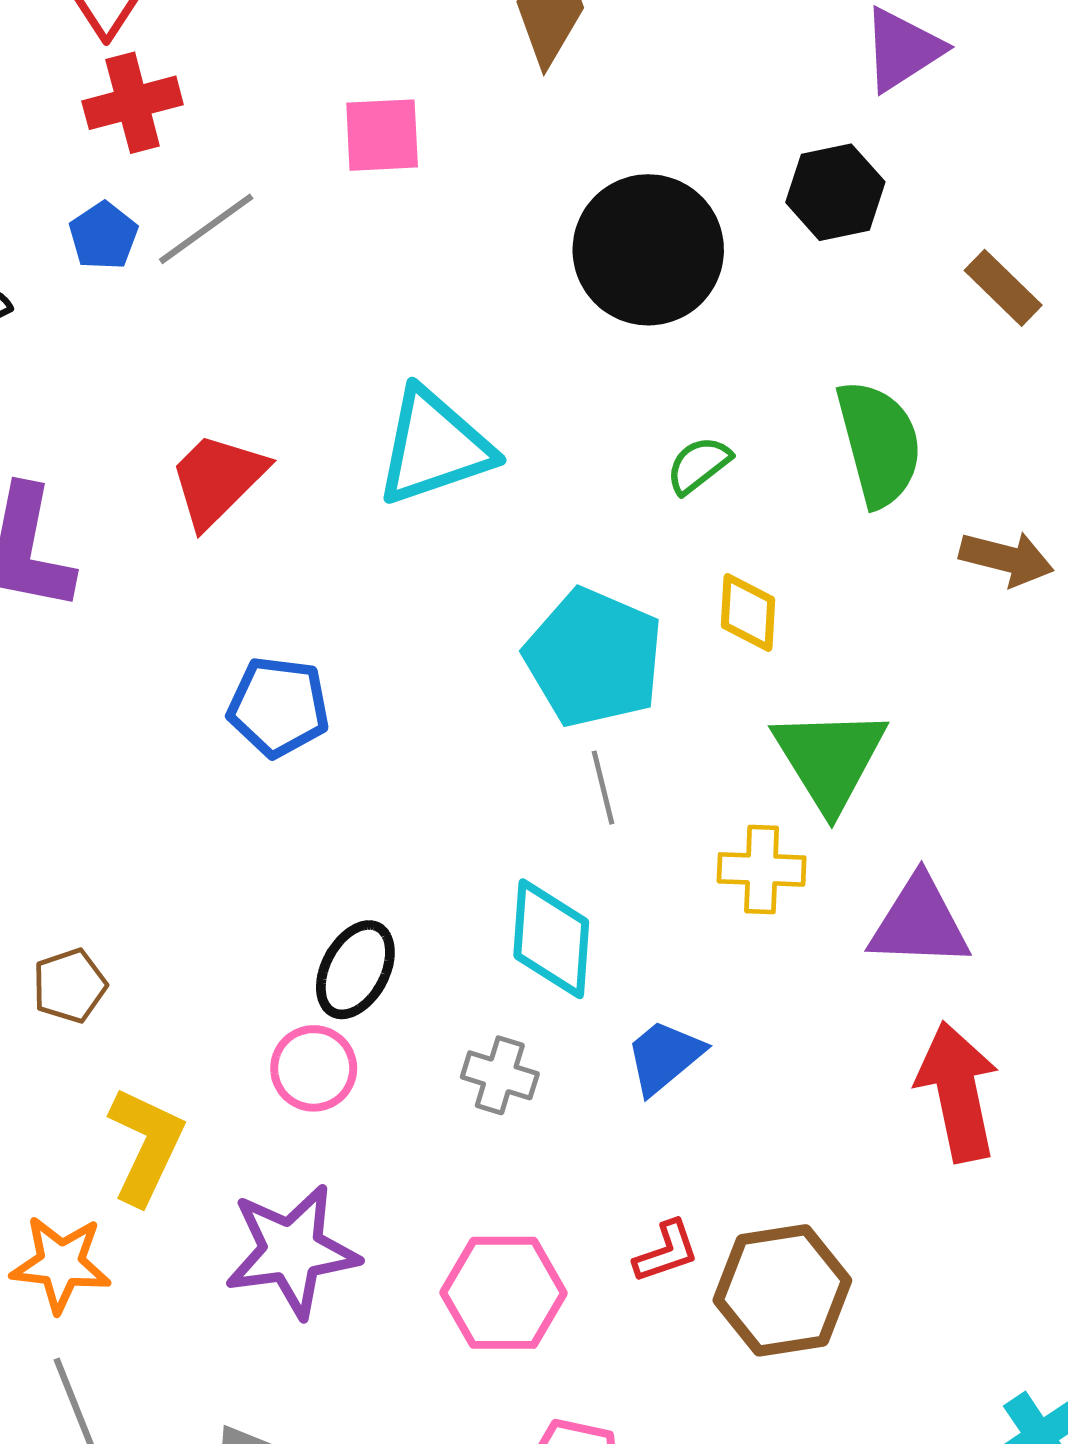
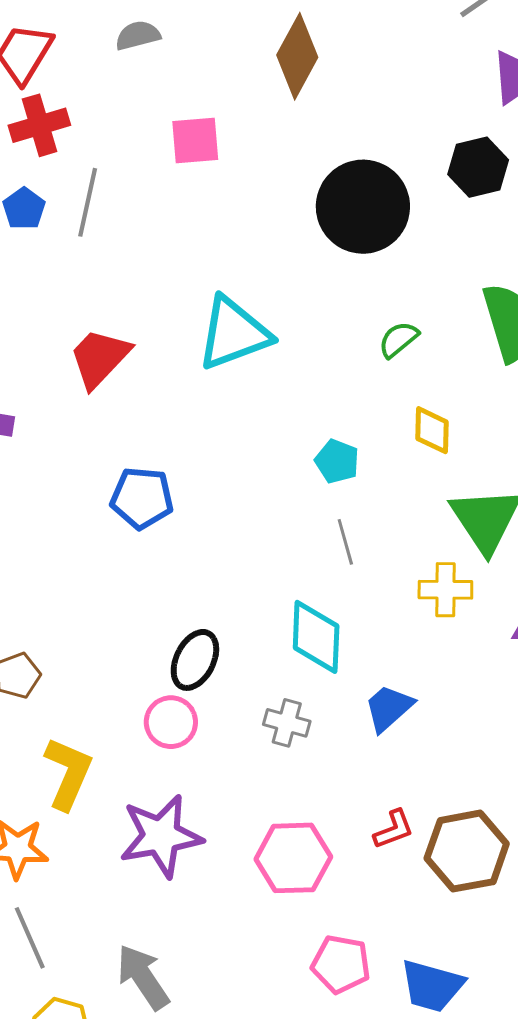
gray line: (206, 229) -> (88, 202), turned -40
cyan pentagon: (594, 658) -> (337, 461), size x0.5

